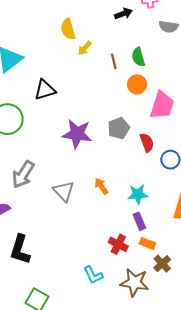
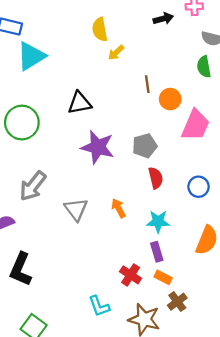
green semicircle: (138, 57) -> (204, 67), moved
brown line: (114, 61) -> (147, 84), moved
black triangle: (45, 90) -> (80, 103), moved
red semicircle: (147, 143) -> (156, 178), moved

